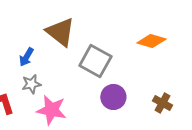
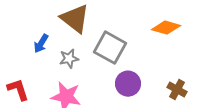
gray star: (31, 84) -> (69, 59), moved

